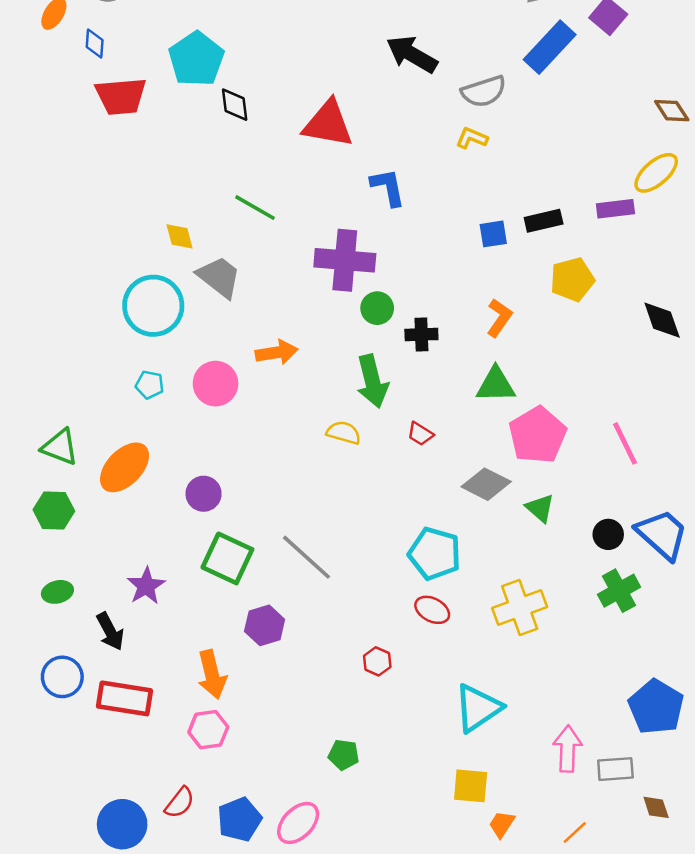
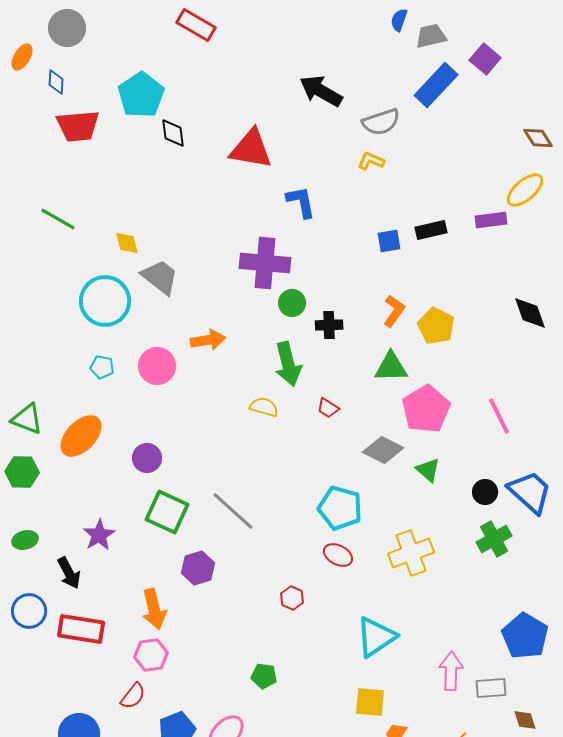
green line: (255, 208) -> (58, 219), moved
yellow pentagon: (572, 279) -> (436, 326), moved, turned -30
red semicircle: (180, 803) -> (133, 696), moved

